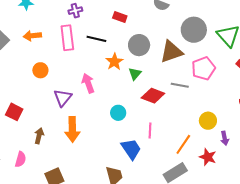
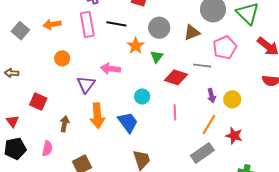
brown triangle: (171, 52) -> (192, 33), size x0.7
pink arrow: (88, 83) -> (110, 69), turned -60
purple arrow: (225, 138) -> (211, 96), moved
blue trapezoid: (131, 149) -> (128, 122), moved

